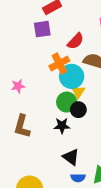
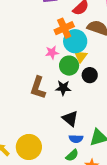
pink star: (18, 86) -> (52, 53), moved
black circle: (78, 110) -> (90, 75), moved
brown L-shape: (22, 126) -> (38, 88), moved

